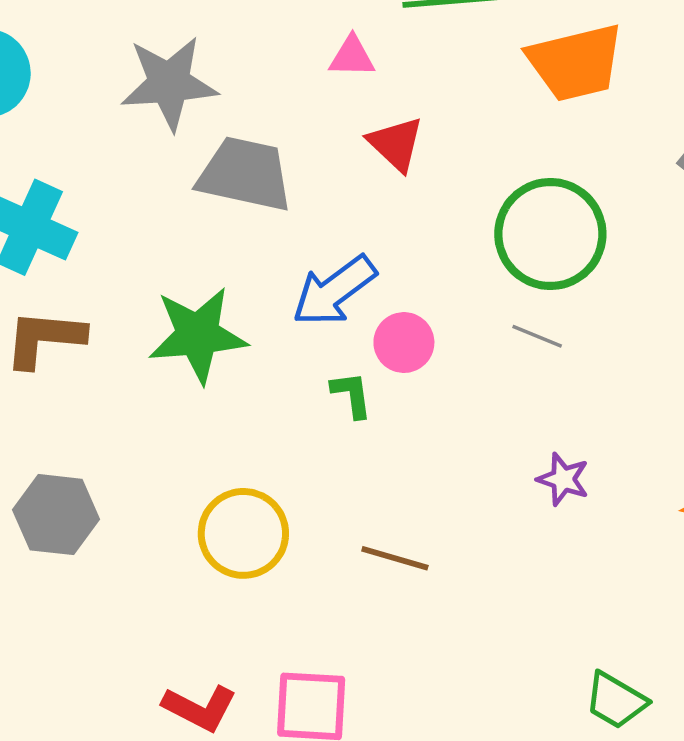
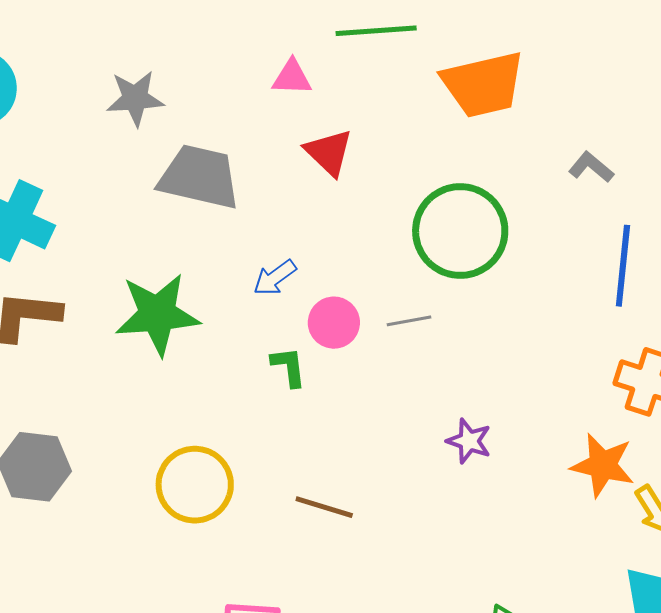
gray star: (169, 83) -> (135, 98), size x0.7
blue arrow: (334, 291) -> (275, 278), size x0.6
gray line: (537, 336) -> (409, 321), moved, turned -33

